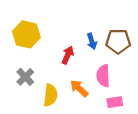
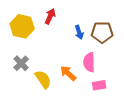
red arrow: (68, 55) -> (50, 16), moved
yellow semicircle: (50, 95) -> (43, 79), turned -42

